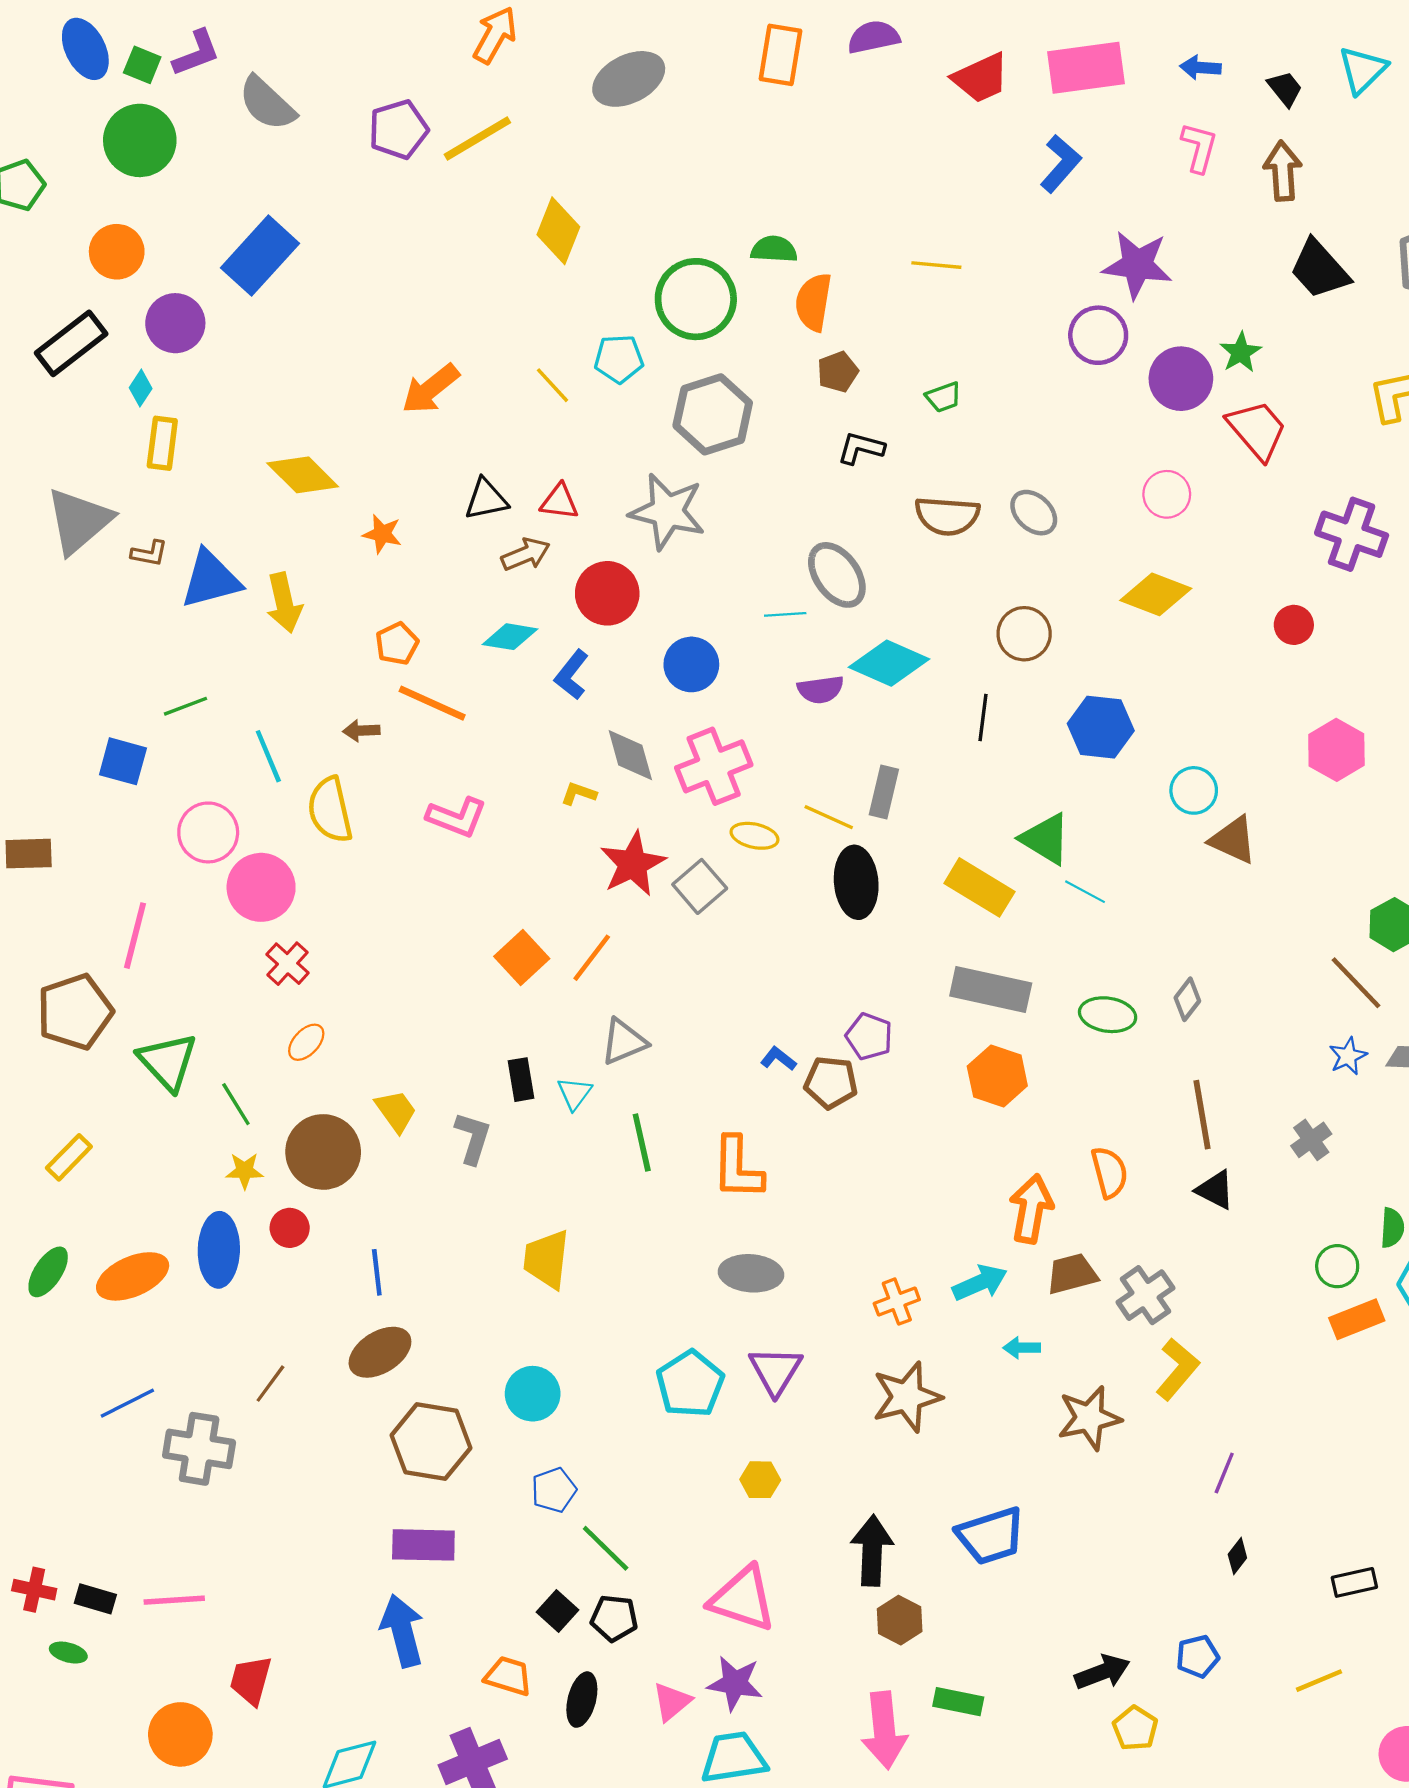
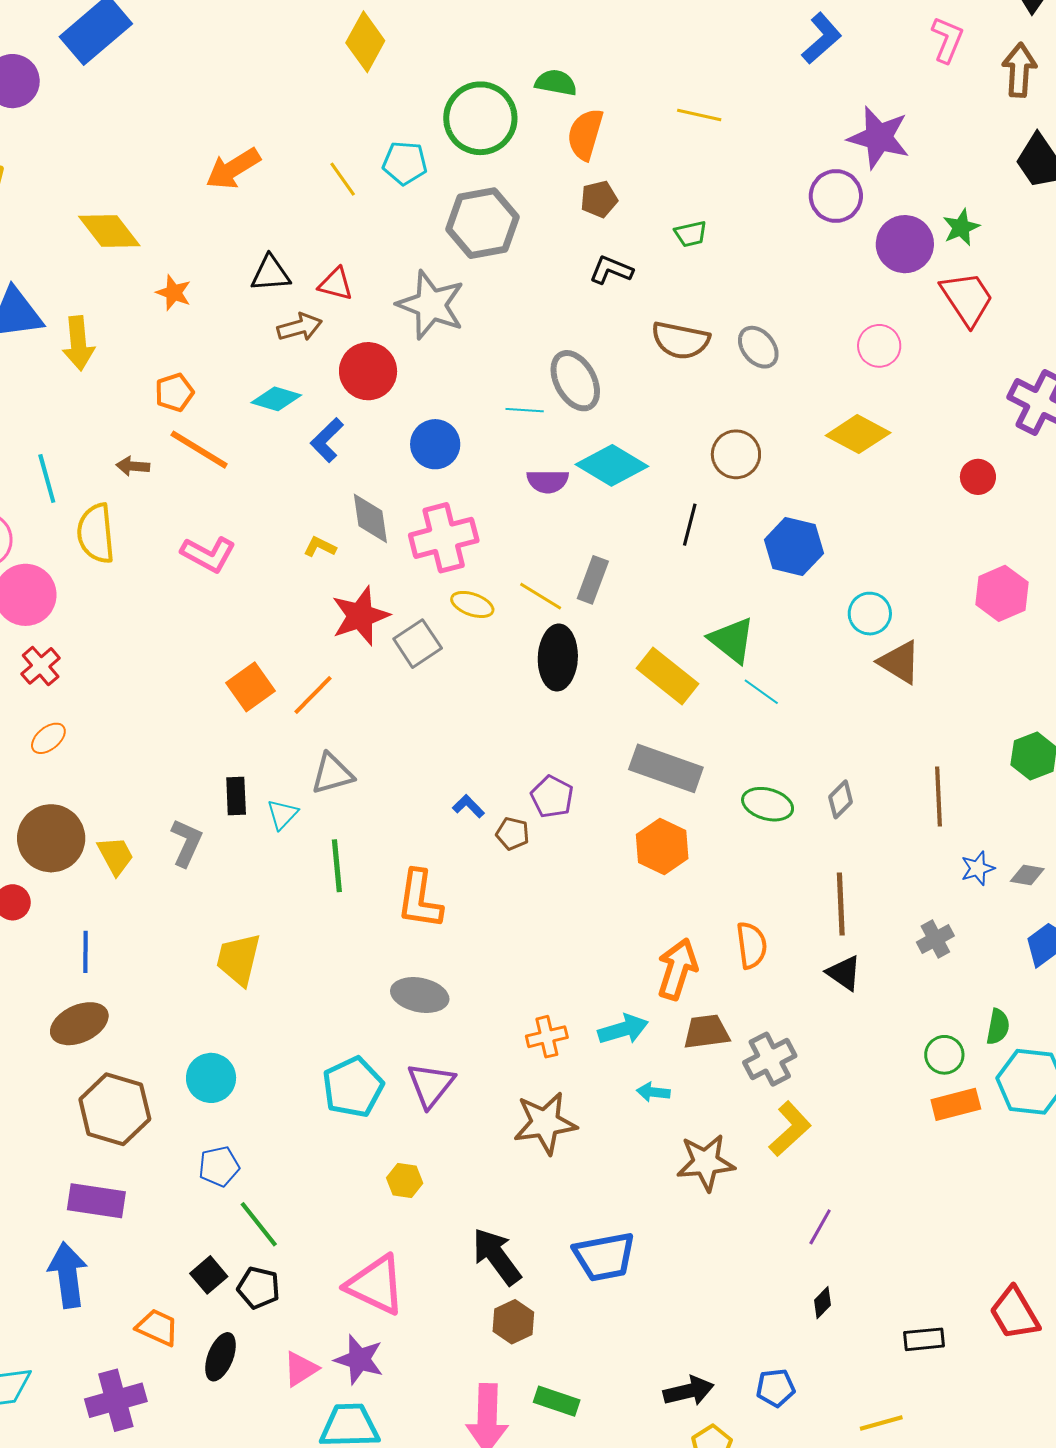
brown line: (1356, 983) -> (939, 796), moved, turned 34
brown pentagon: (831, 1082) -> (513, 834), size x0.7
yellow trapezoid: (396, 1111) -> (116, 856), moved
black arrow: (872, 1551) -> (497, 1256), turned -46

